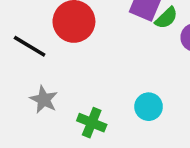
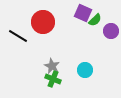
gray star: (44, 100) -> (52, 66), moved

